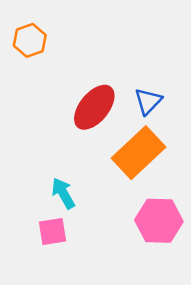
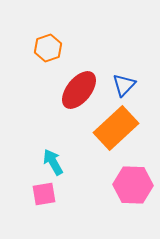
orange hexagon: (30, 40) -> (48, 48), moved

